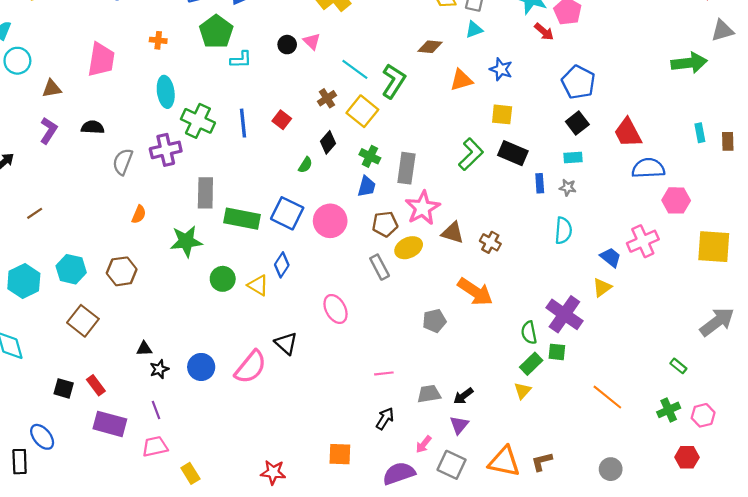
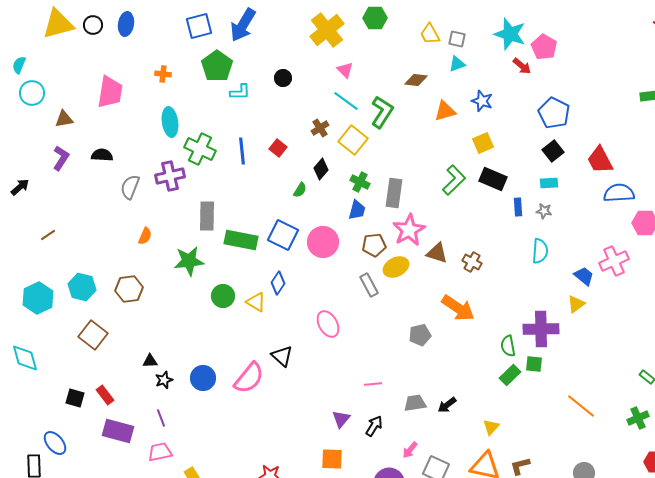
pink triangle: (312, 41) -> (345, 70), moved
yellow square: (502, 114) -> (483, 143), turned -30
purple cross: (564, 314) -> (541, 329), turned -36
yellow triangle: (523, 391) -> (491, 427), moved
purple triangle: (459, 425) -> (341, 419), moved

